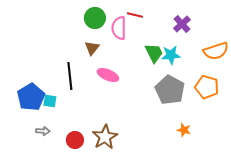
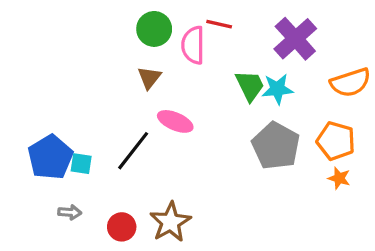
purple cross: (182, 24) -> (295, 39), size x1.5
black line: (70, 76) -> (133, 151), moved, turned 44
orange star: (184, 130) -> (339, 178), moved

